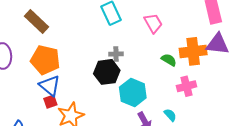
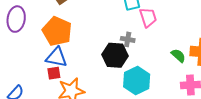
pink trapezoid: (153, 23) -> (148, 17), moved
blue triangle: (50, 86) -> (56, 57), turned -40

